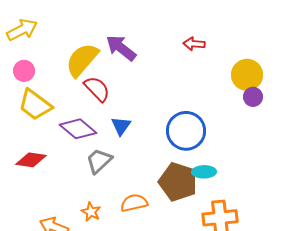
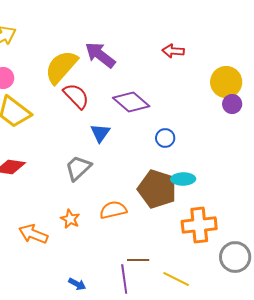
purple diamond: (78, 129) -> (131, 102), moved
blue circle: (186, 131) -> (165, 138), size x0.5

